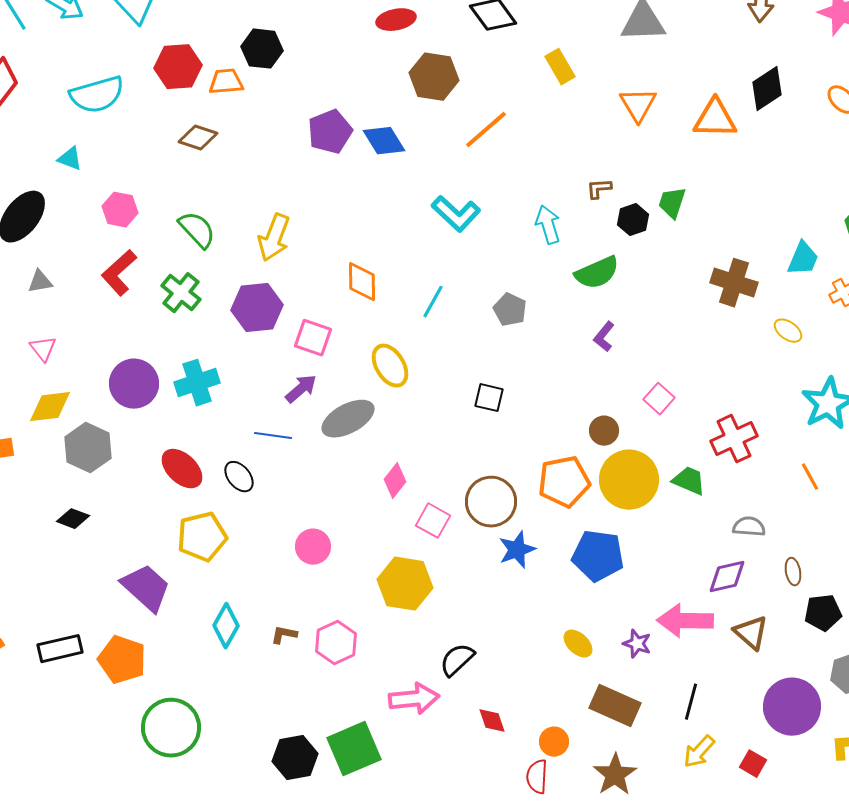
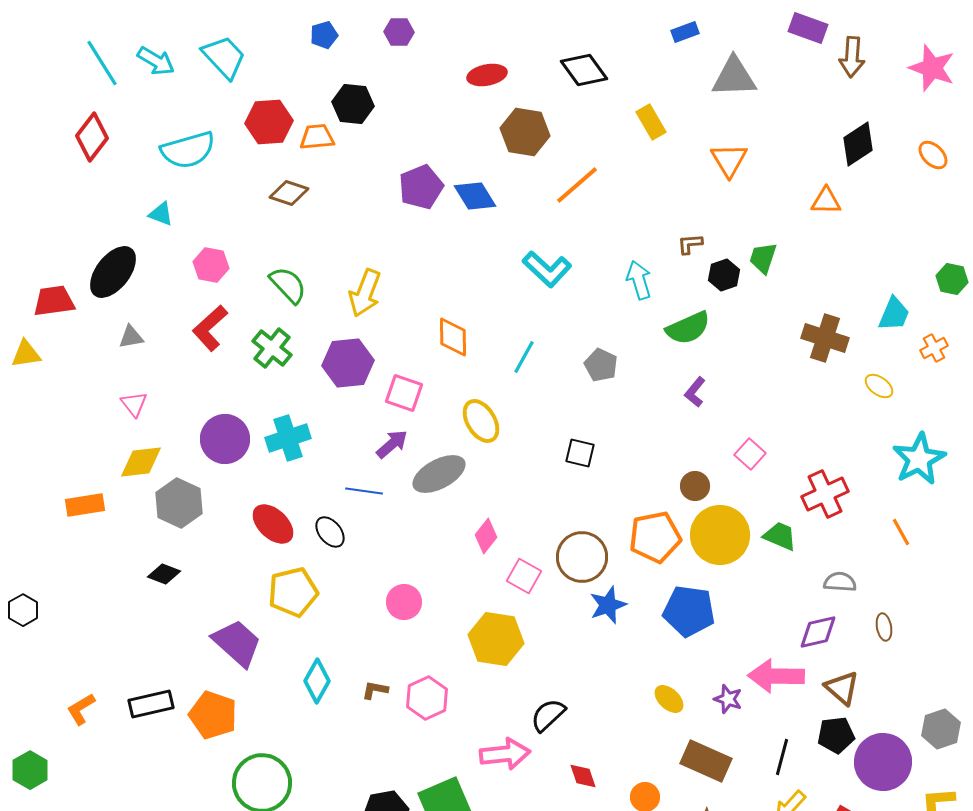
orange triangle: (715, 119) -> (826, 201), moved, size x0.7
black pentagon: (823, 613) -> (836, 735), moved

